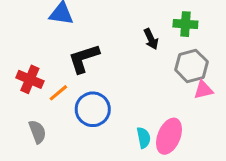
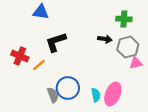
black arrow: (151, 39) -> (105, 39), moved, turned -56
blue circle: (93, 109) -> (68, 88), moved
gray semicircle: (37, 132) -> (53, 95), moved

